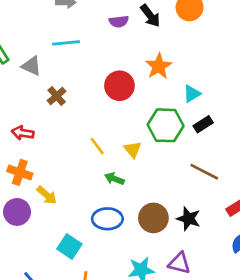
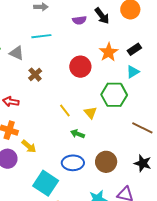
black rectangle: (203, 124) -> (134, 49), moved
black star: (188, 219) -> (143, 163), moved
cyan square: (69, 247) -> (46, 183), size x1.4

